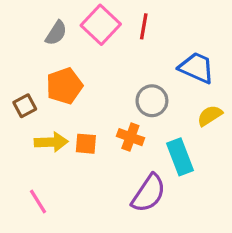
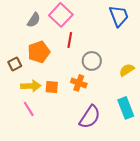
red line: (144, 26) -> (70, 40), moved
blue trapezoid: (197, 68) -> (119, 16), moved, turned 45
cyan rectangle: (180, 157) -> (126, 108), moved
pink line: (38, 201) -> (29, 109), moved

